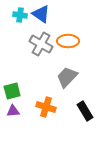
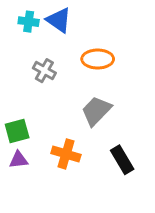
gray cross: (41, 44) -> (44, 71), moved, size x0.7

